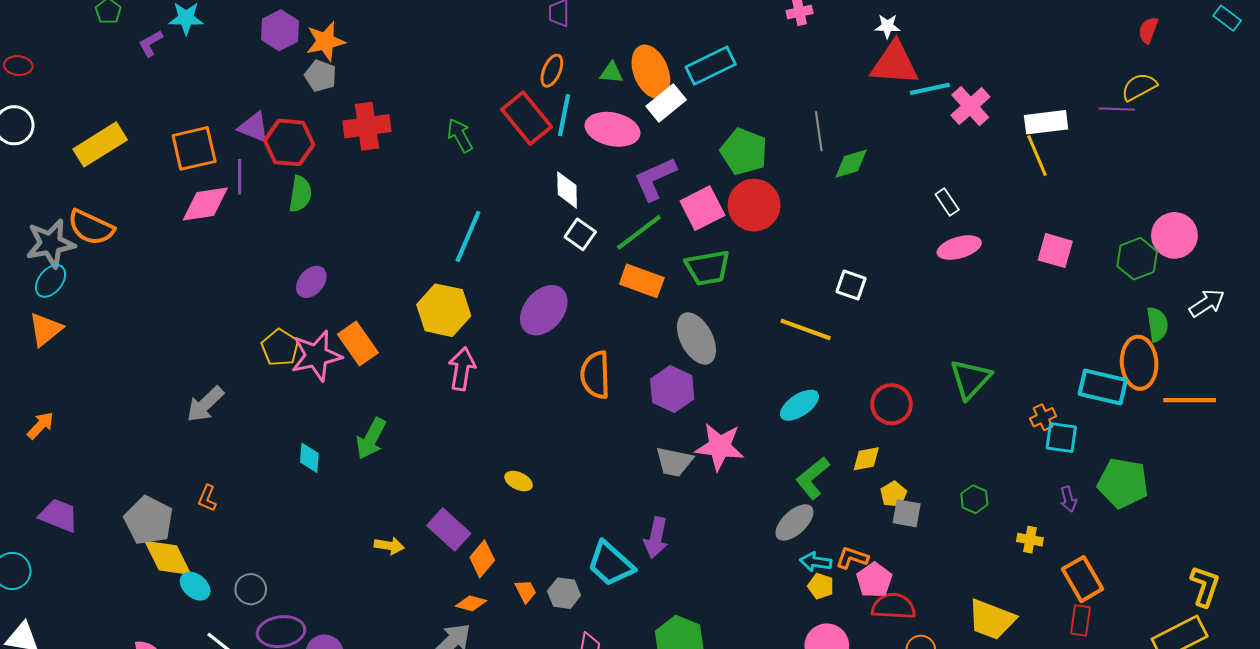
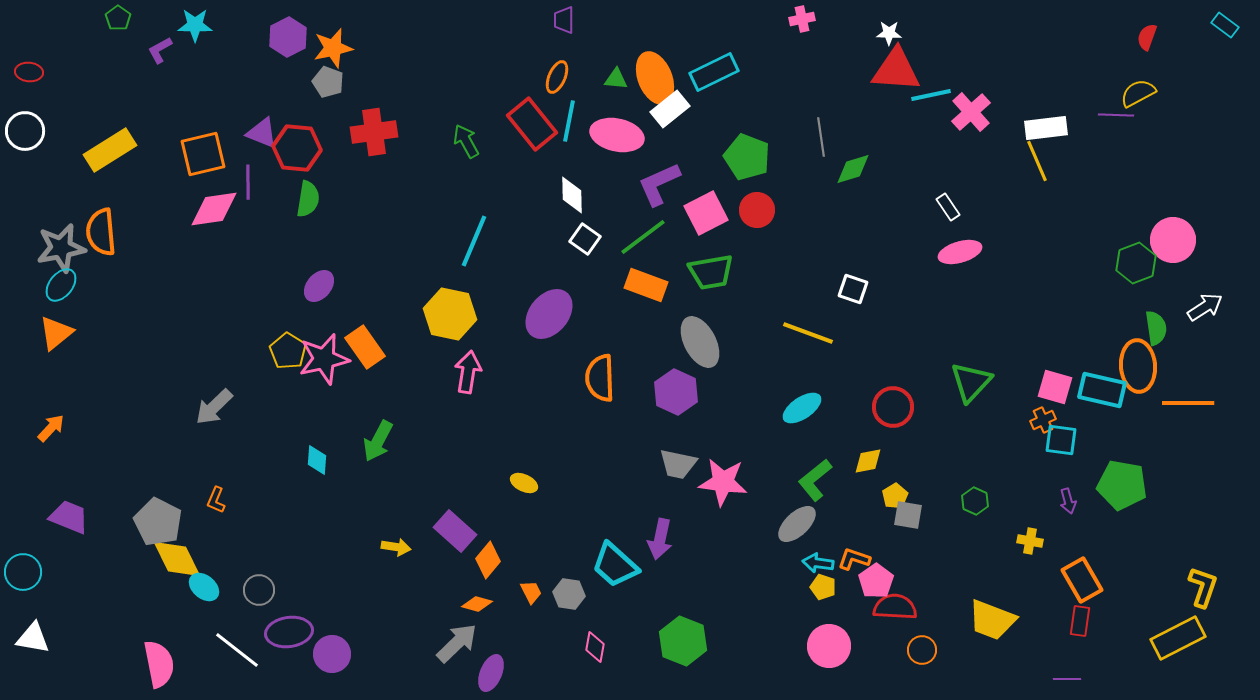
red circle: (754, 205) -> (757, 210), size x0.7
orange semicircle: (91, 227) -> (101, 232), turned 60
pink square: (1055, 251) -> (1055, 387), moved
pink star: (720, 447) -> (723, 482), moved

